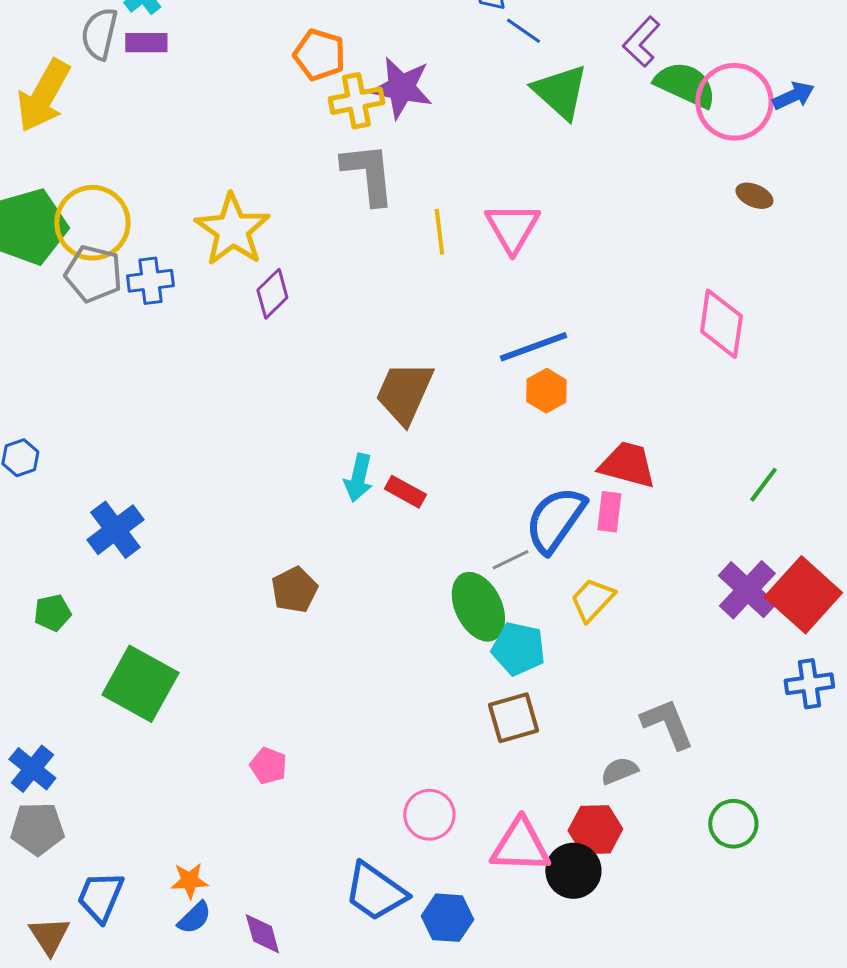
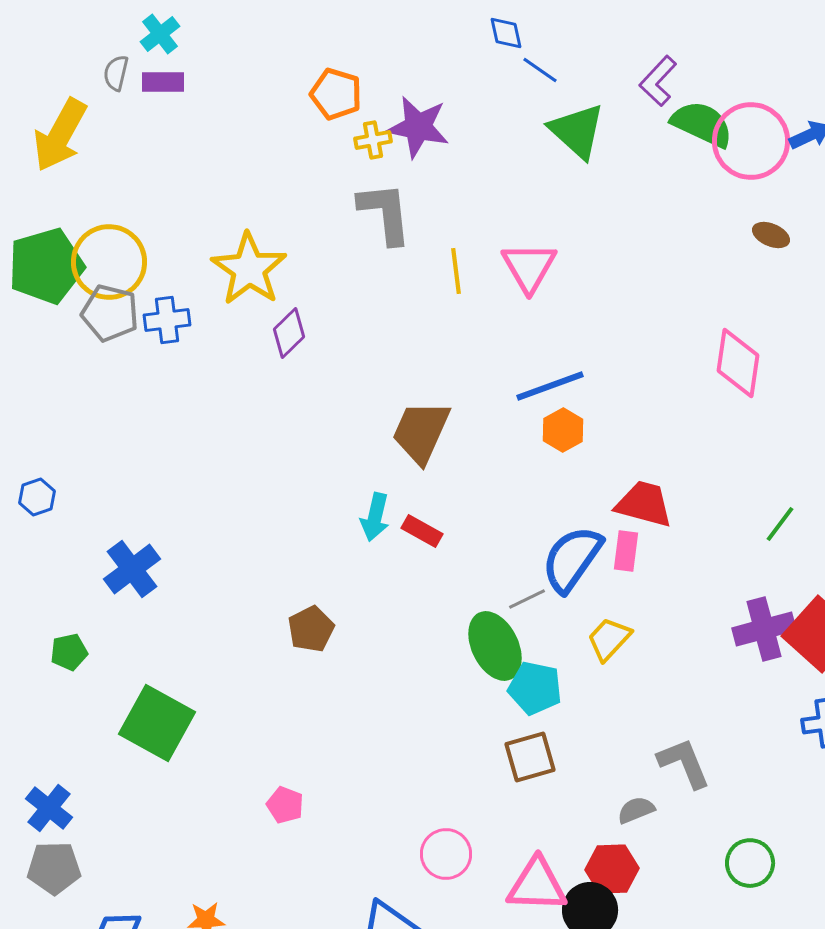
gray semicircle: (99, 34) -> (116, 73), size x0.7
yellow cross: (356, 101) -> (373, 140), size x0.7
purple cross: (747, 590) -> (764, 629), turned 32

